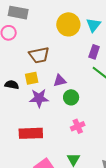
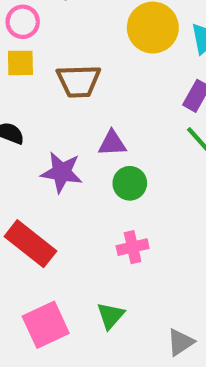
yellow square: (32, 78) -> (20, 63), moved
red rectangle: (31, 133) -> (30, 244), turned 30

